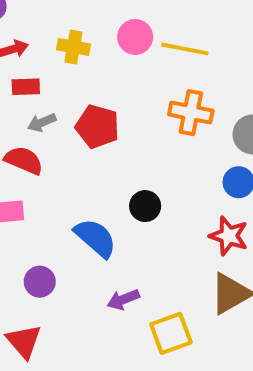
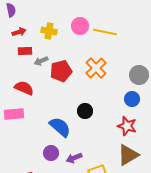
orange cross: (191, 113) -> (96, 68), moved, turned 35
gray arrow: (42, 123) -> (41, 61), moved
red pentagon: (97, 126) -> (61, 71), turned -30
purple circle: (40, 282) -> (51, 153), moved

